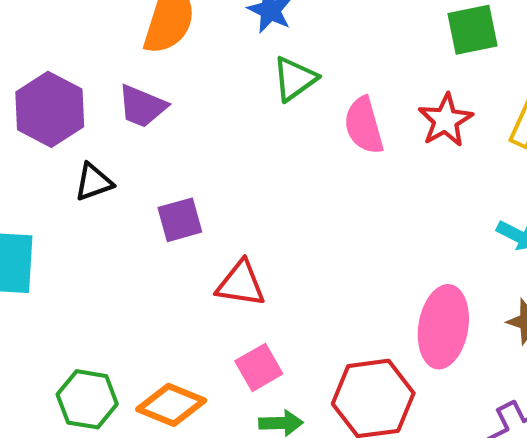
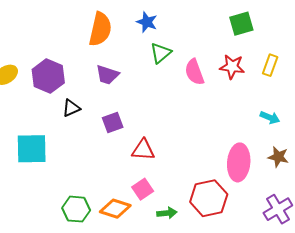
purple trapezoid: (142, 106) -> (107, 75), moved
red star: (446, 120) -> (232, 67), turned -30
pink square: (259, 367) -> (143, 189), moved

